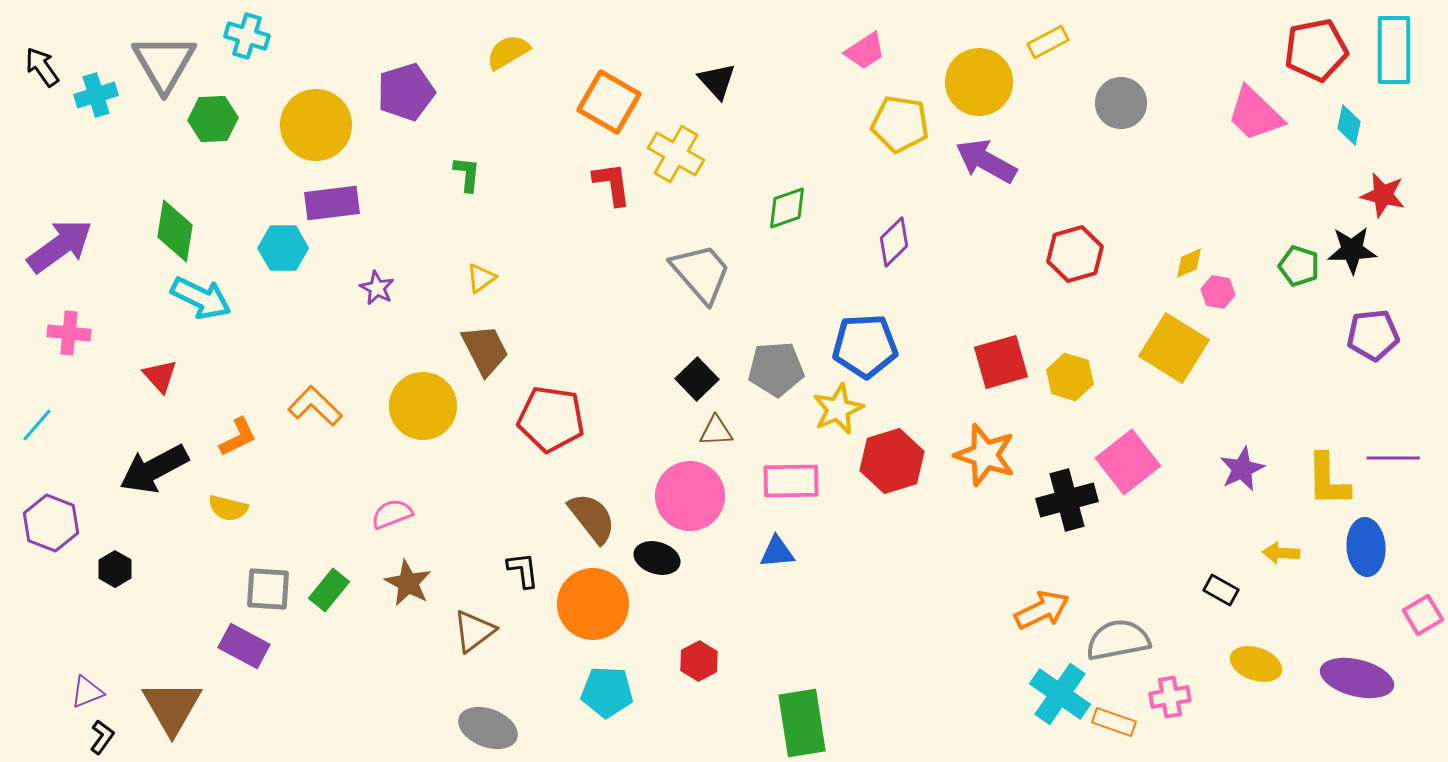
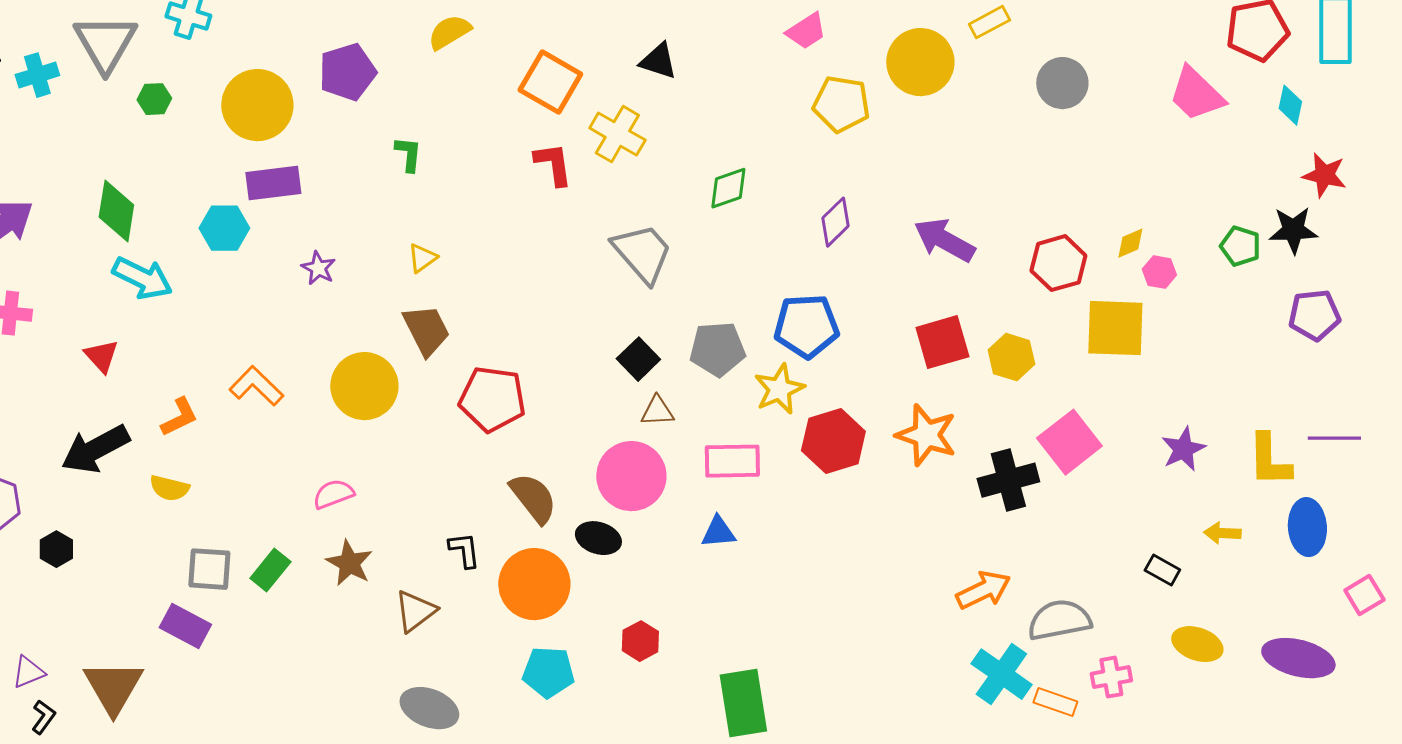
black triangle: (717, 81) -> (658, 61), turned -30
green hexagon: (213, 119) -> (154, 99), size x0.7
purple arrow: (986, 161) -> (944, 240), moved
red hexagon: (1075, 254) -> (1058, 263), moved
yellow square: (1174, 348) -> (1115, 328), turned -30

